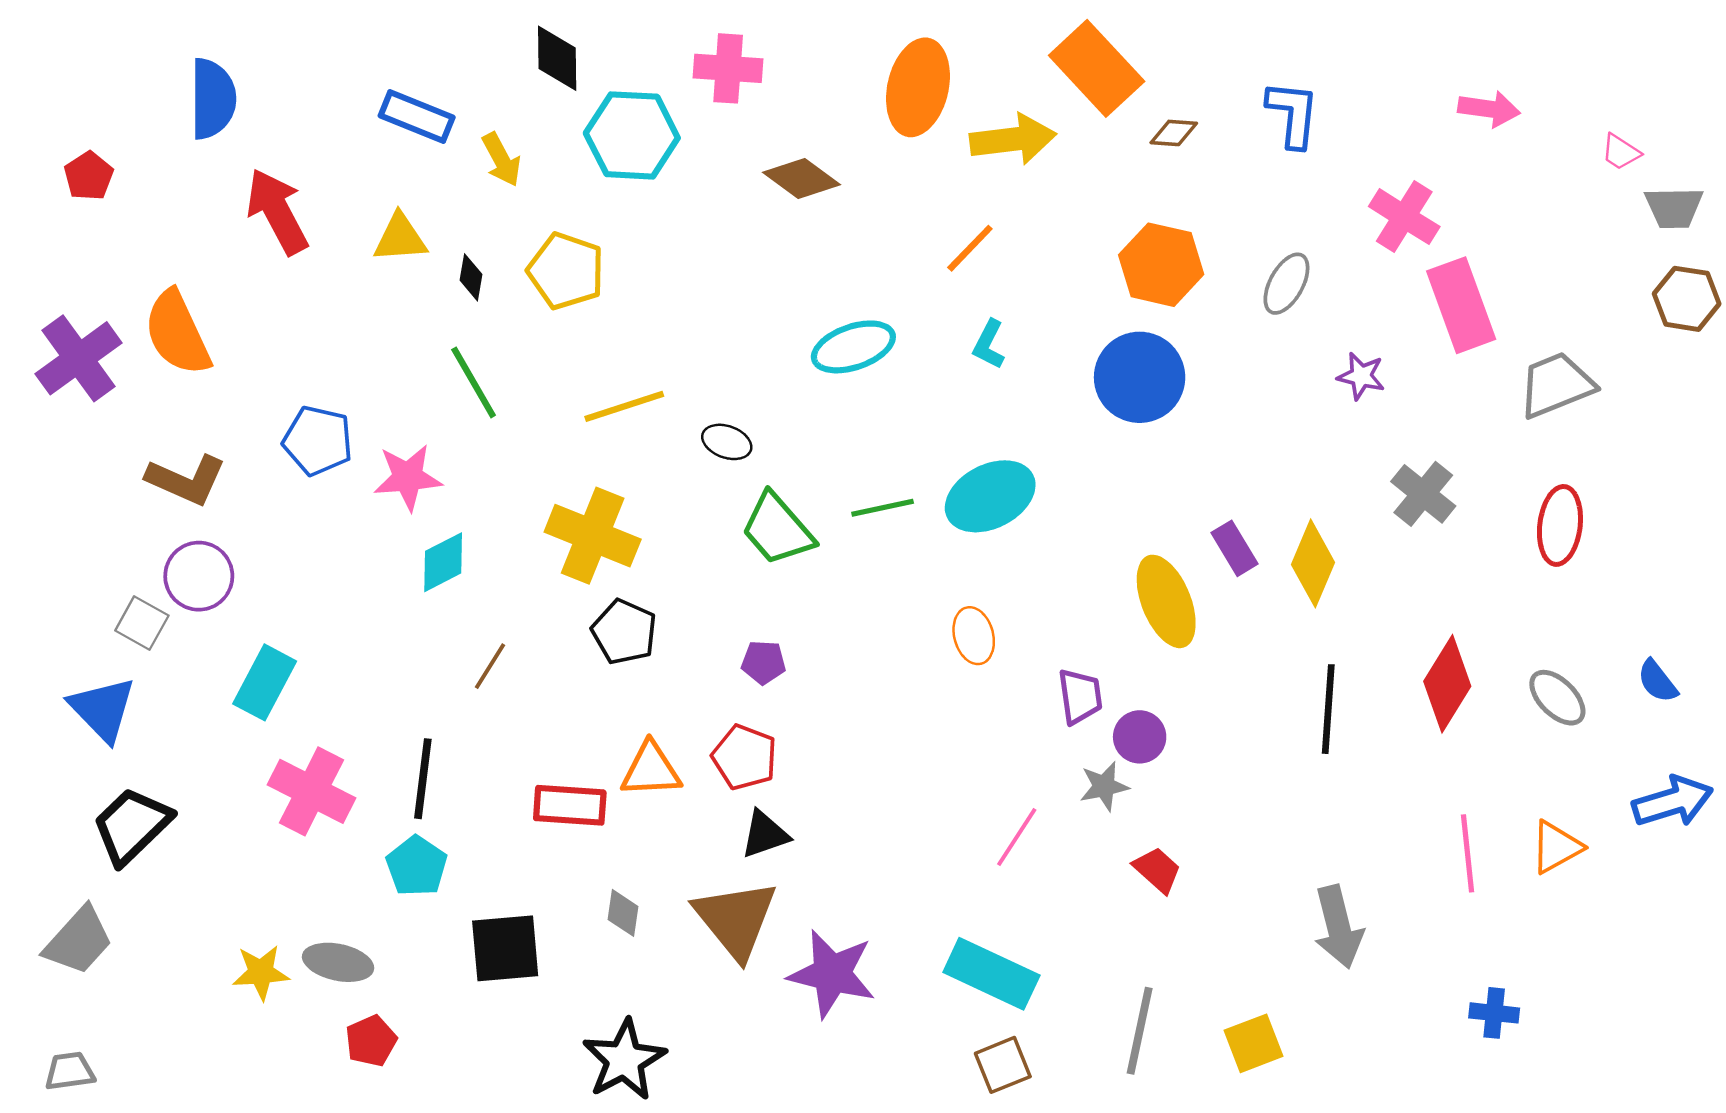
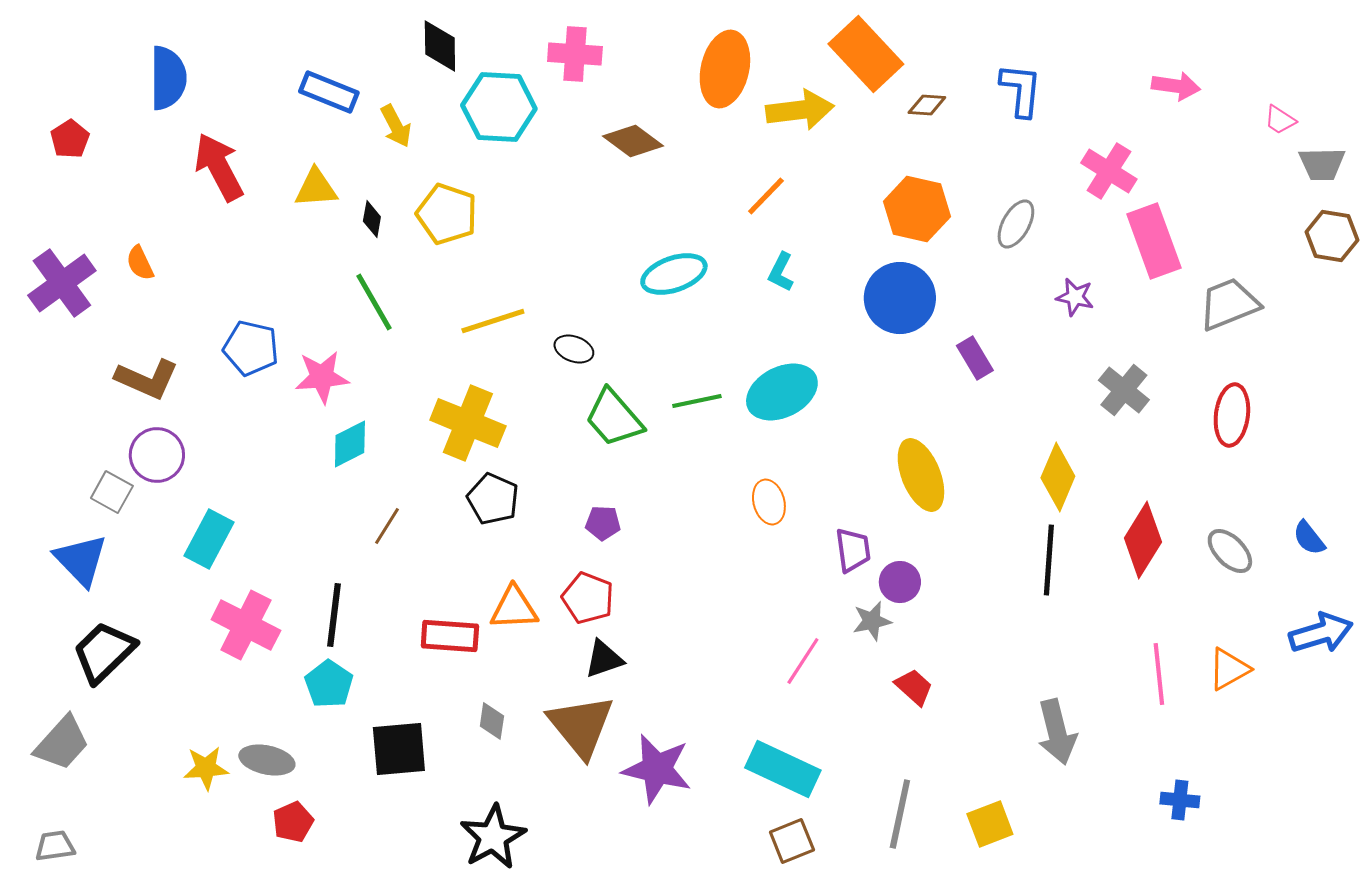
orange semicircle: (177, 333) -> (140, 263), size x0.5
purple rectangle: (1235, 548) -> (975, 358), moved
yellow diamond: (1313, 563) -> (1058, 477), moved

